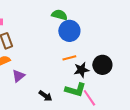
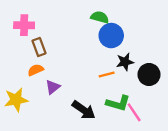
orange line: (69, 58) -> (107, 75), moved
black star: (81, 70) -> (125, 62), moved
black arrow: (45, 96) -> (84, 110), size x1.5

